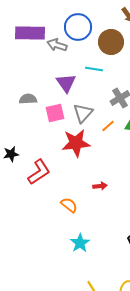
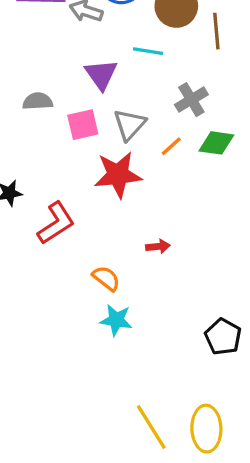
cyan star: (80, 243) -> (116, 320), moved, turned -30

